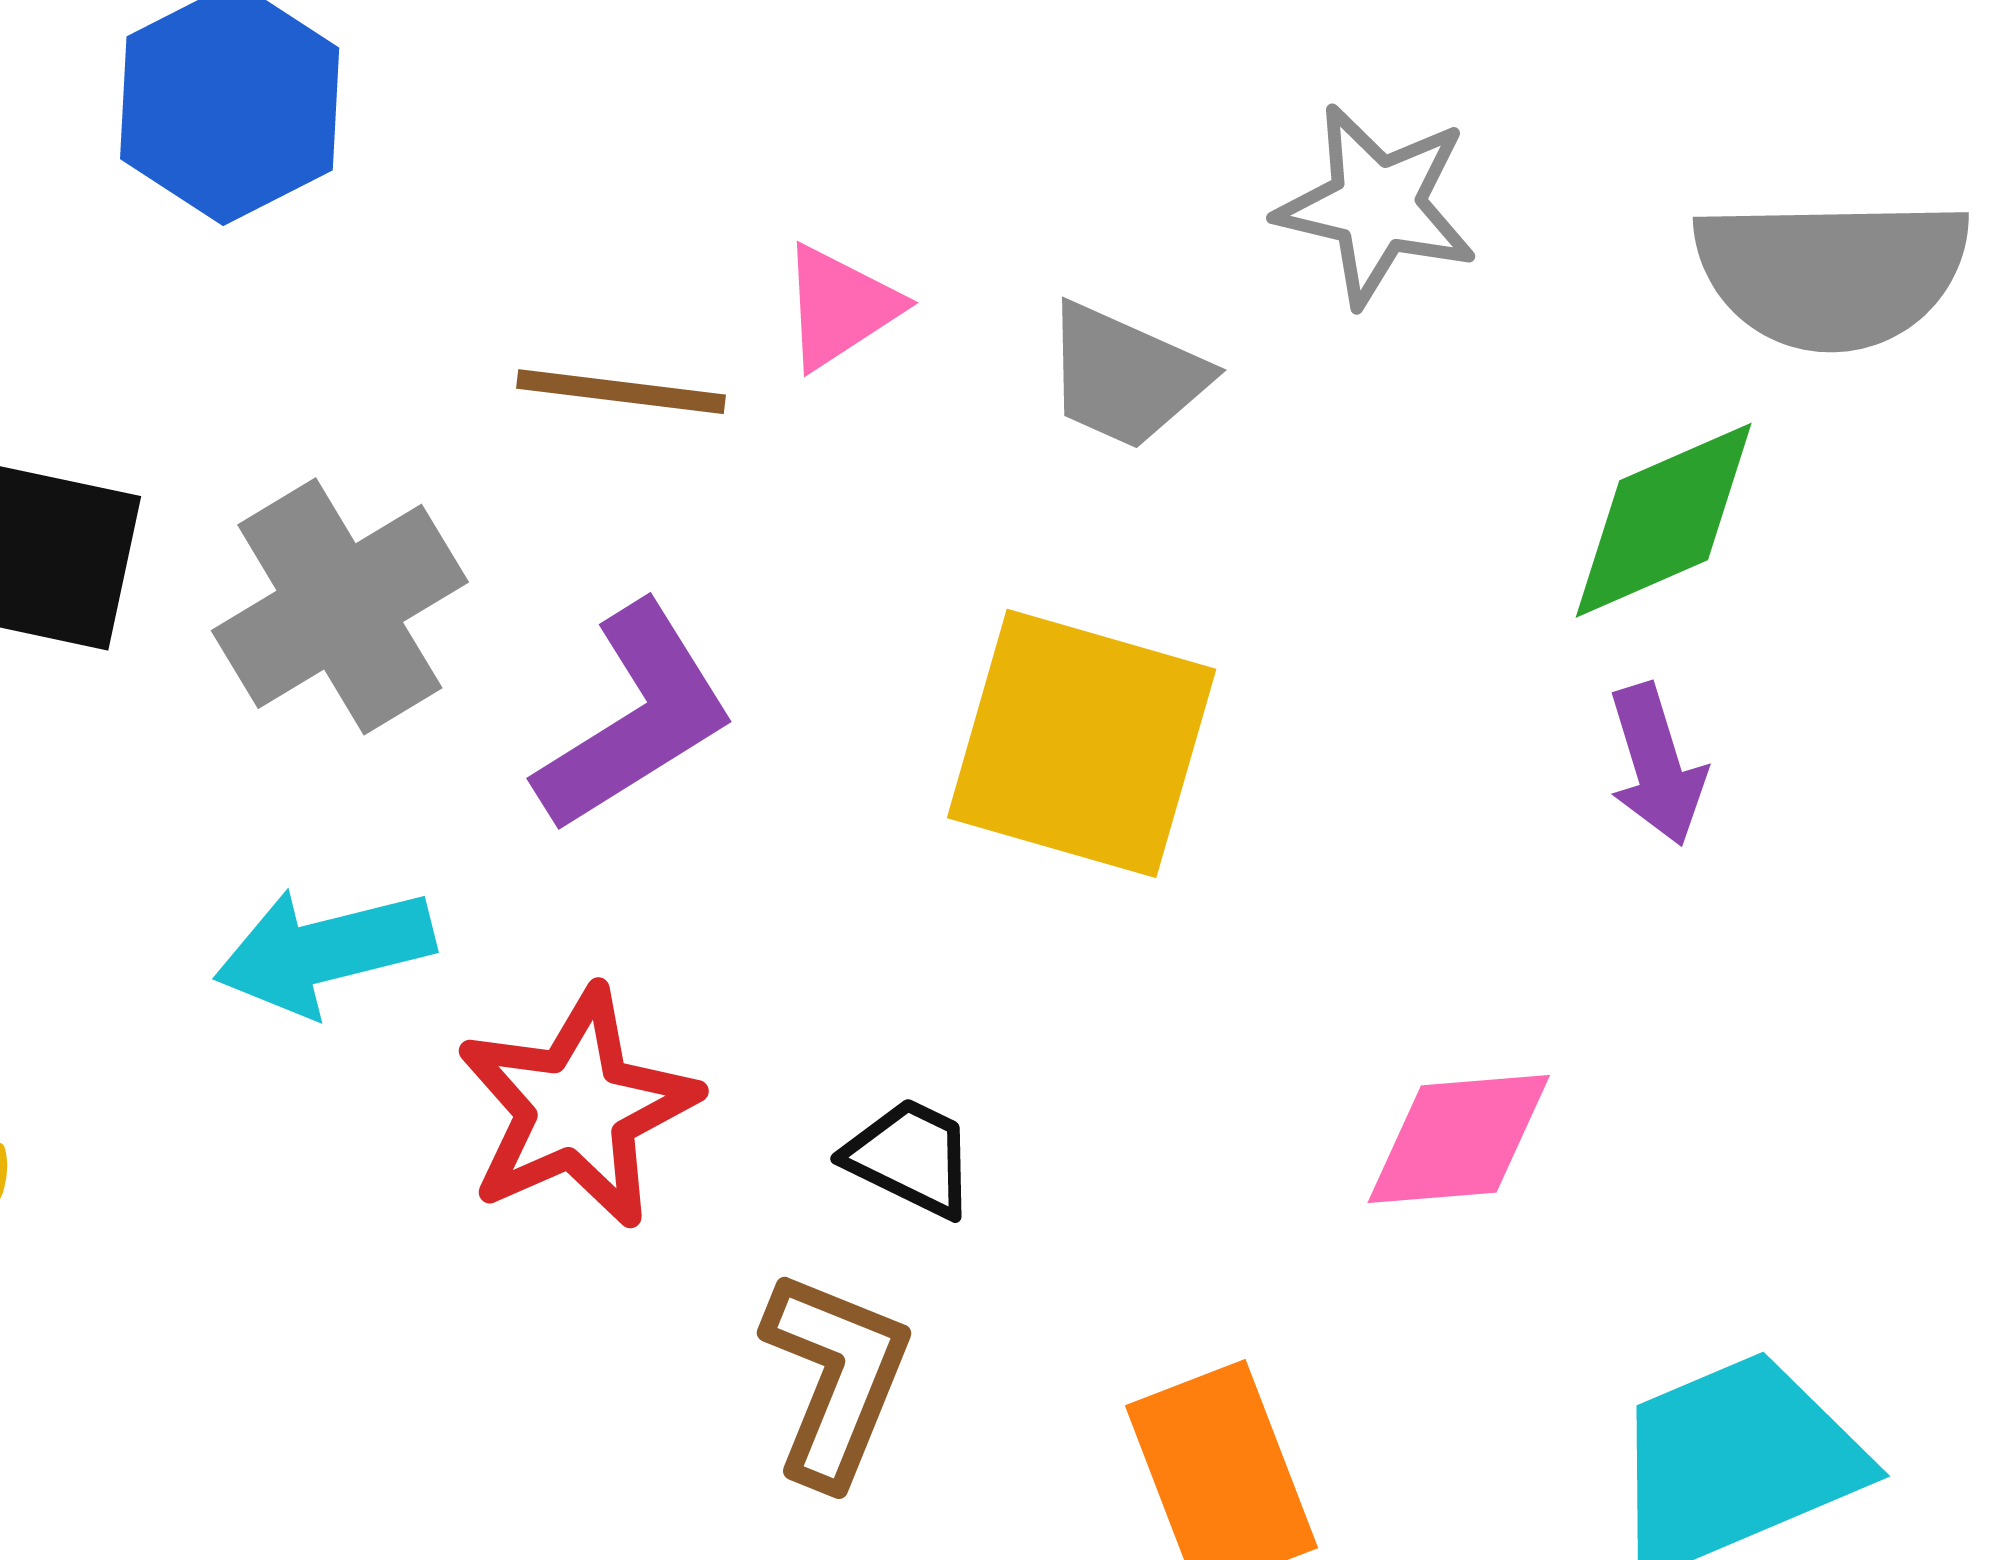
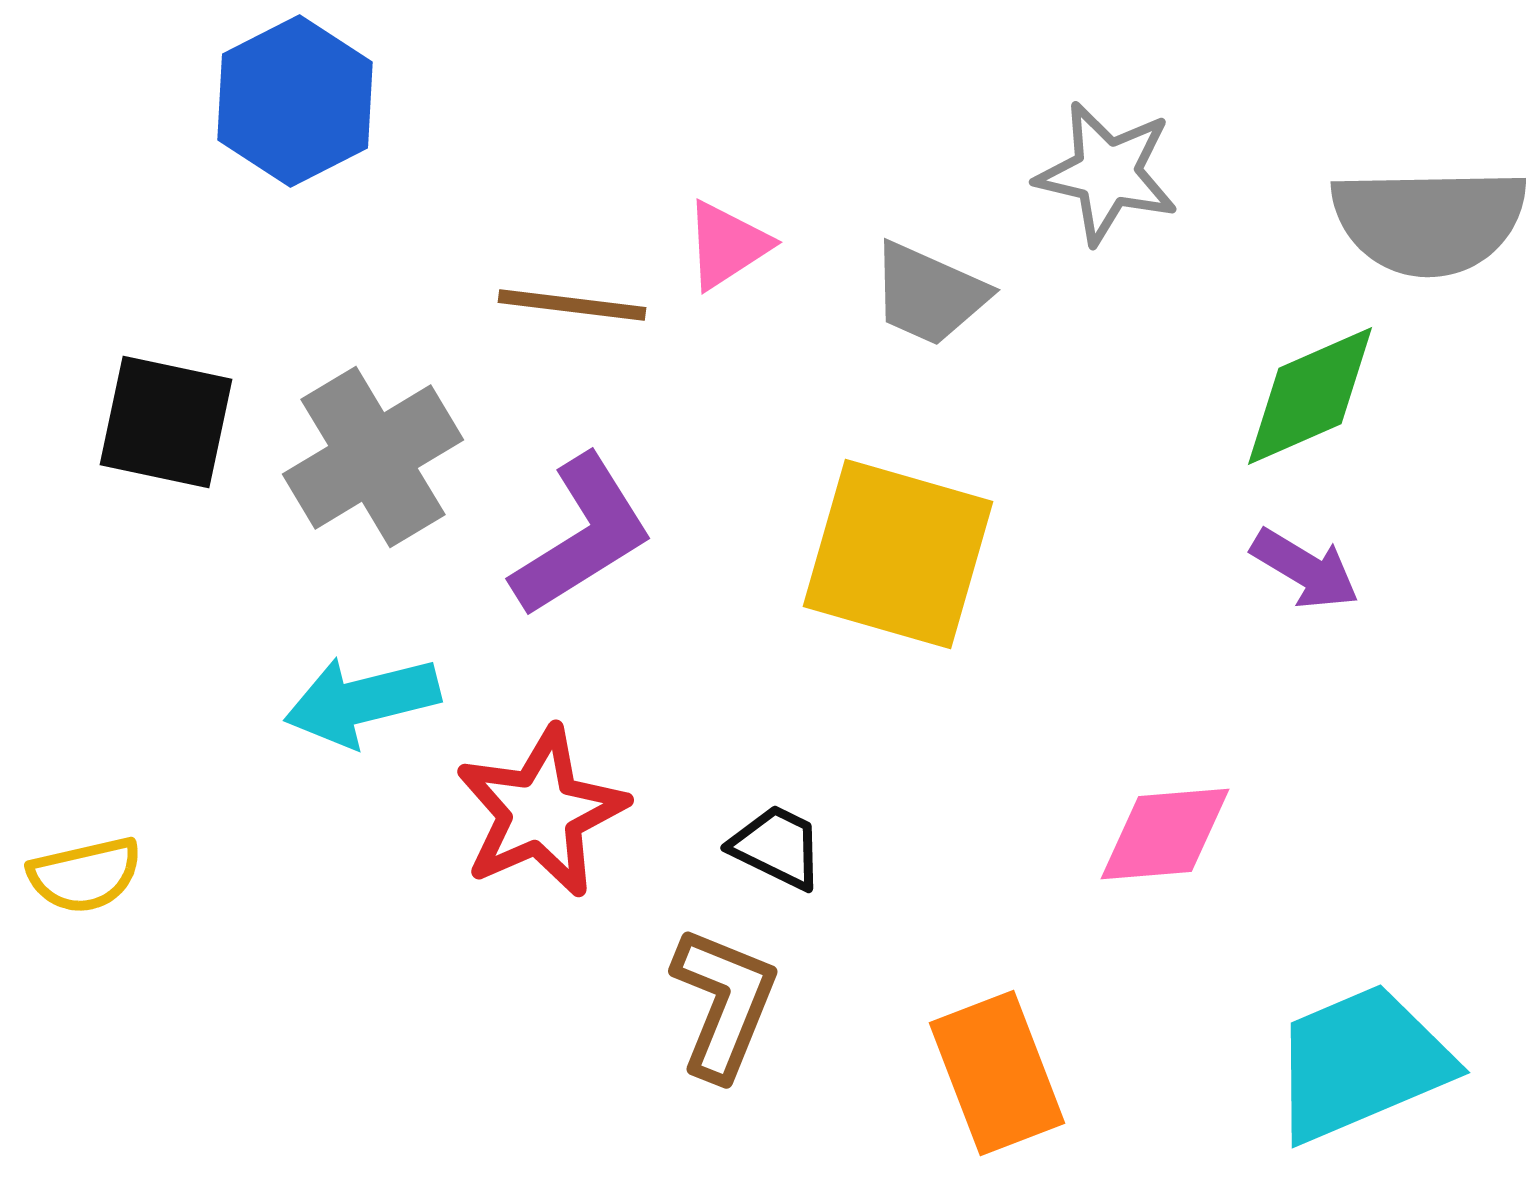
purple arrow: (1657, 765) -> (1305, 569), turned -42

